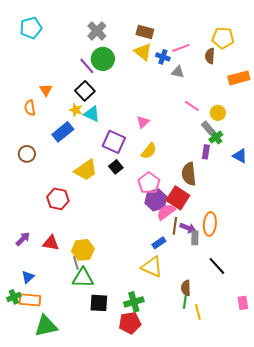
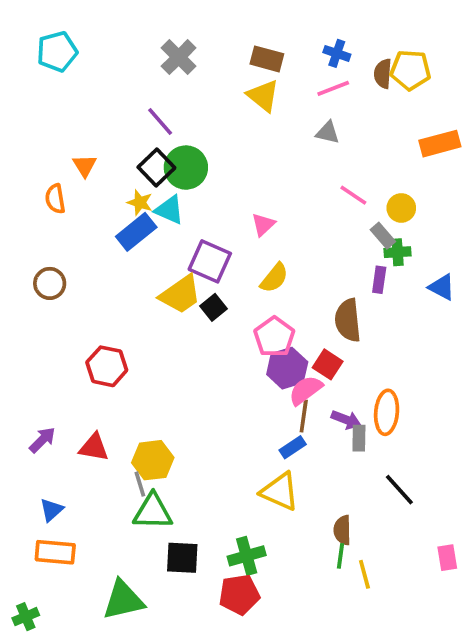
brown semicircle: (210, 56) -> (383, 74), moved
blue cross: (163, 57) -> (337, 53), moved
green circle: (103, 59) -> (186, 168), moved
blue rectangle: (63, 132) -> (136, 232), moved
green cross: (216, 137) -> (398, 252), turned 32
yellow trapezoid: (86, 170) -> (180, 295), moved
red square: (178, 198) -> (328, 364), size x0.7
brown line: (175, 226) -> (304, 416), moved
green cross: (14, 297) -> (26, 617), moved
green triangle: (46, 326) -> (123, 600), moved

